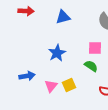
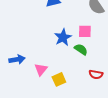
blue star: (57, 53) -> (63, 37), moved
yellow square: (69, 85) -> (59, 79), moved

